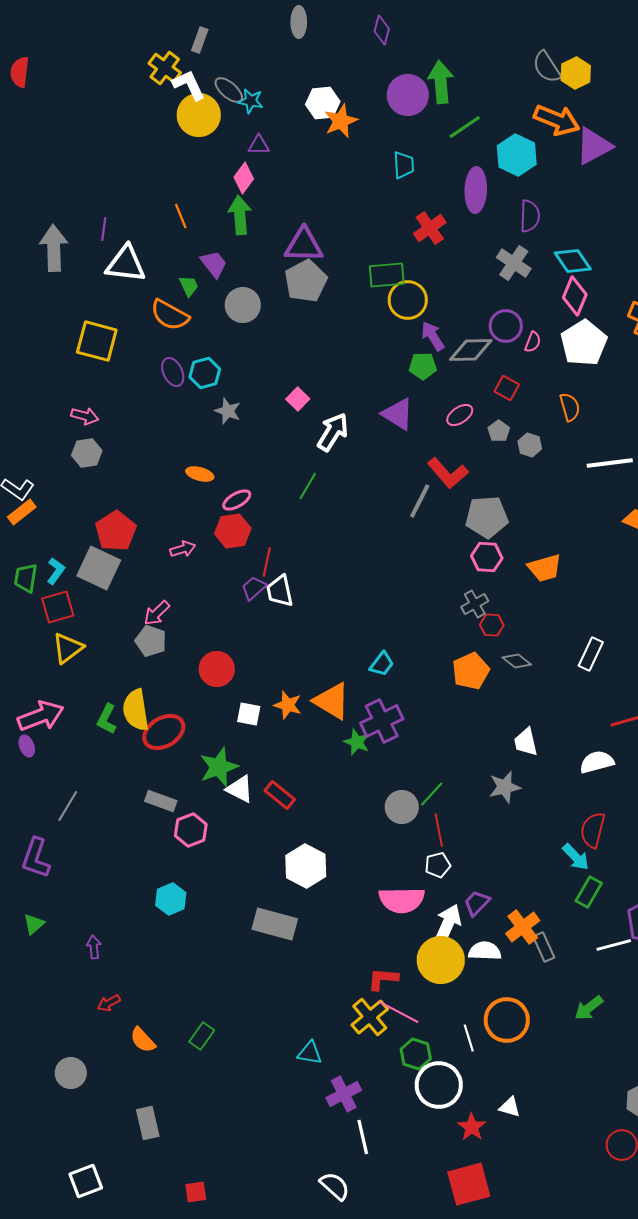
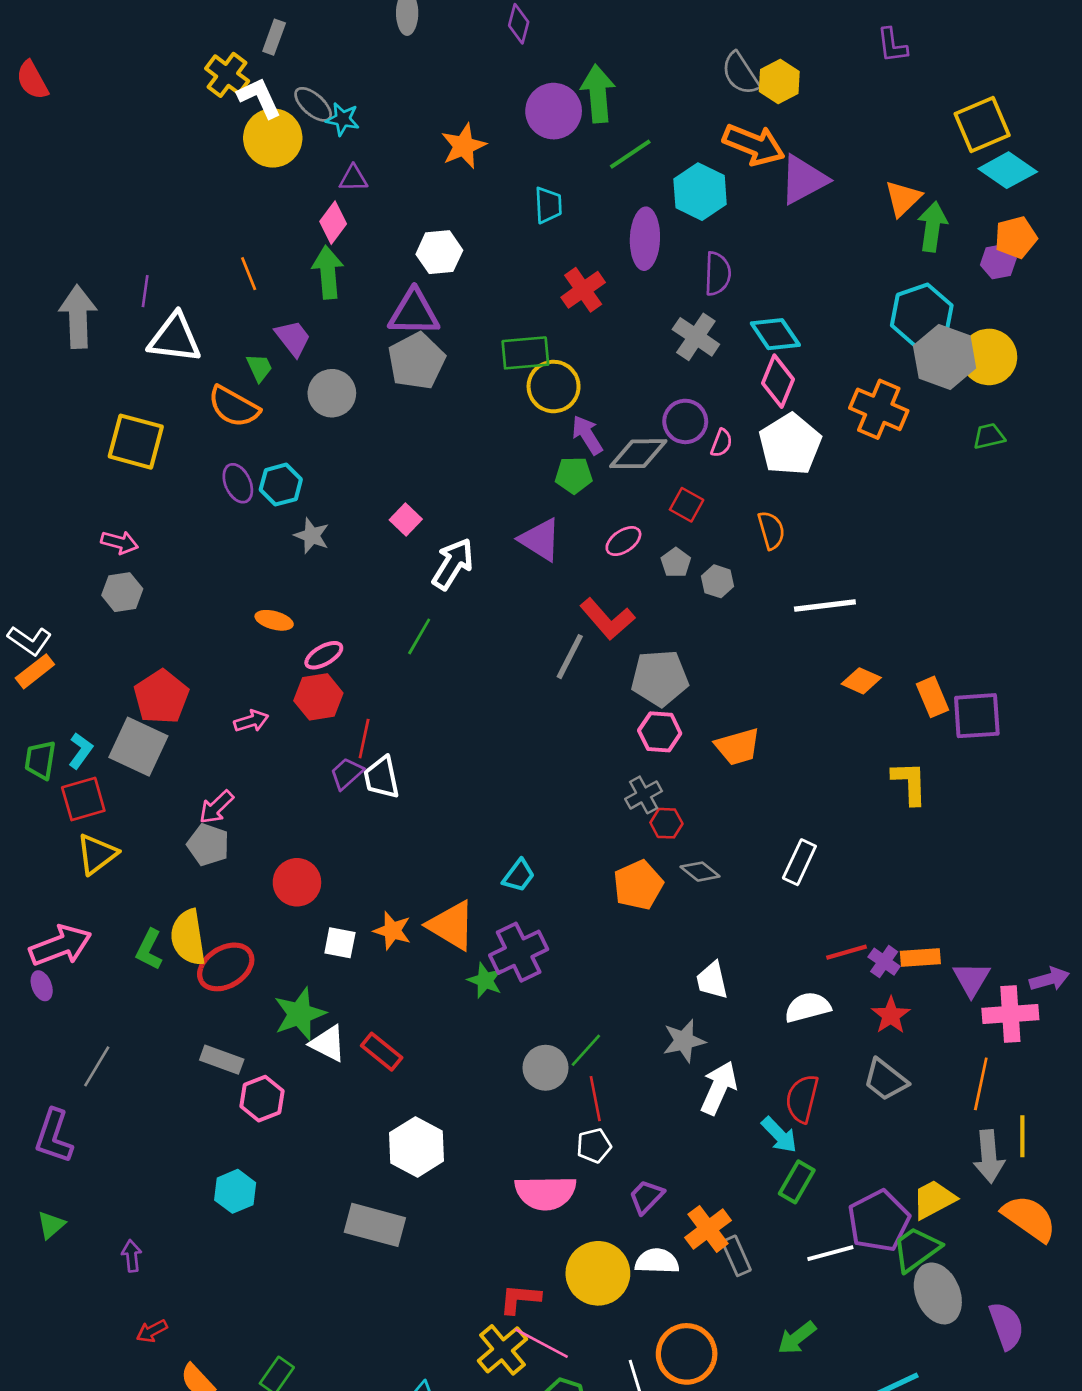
red semicircle: (20, 72) -> (32, 80), turned -36
white hexagon: (323, 103) -> (439, 252), moved
white arrow: (448, 924) -> (719, 1088), moved

